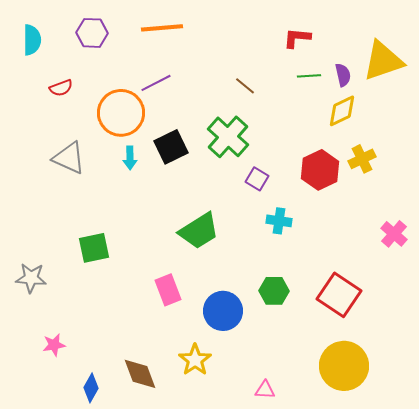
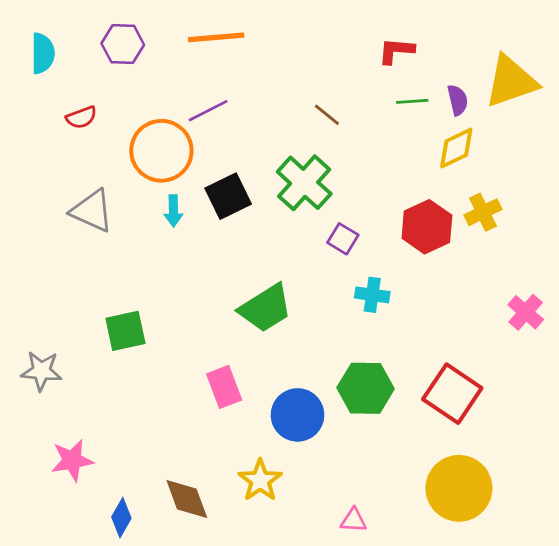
green hexagon: (274, 291) -> (366, 388), size x1.4
pink star: (54, 345) -> (72, 460), size x1.4

